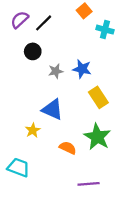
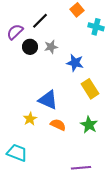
purple semicircle: (20, 20) -> (15, 32), moved
gray star: (56, 71) -> (51, 47), moved
green star: (97, 137) -> (89, 125), size x0.7
orange semicircle: (68, 148) -> (58, 125), moved

